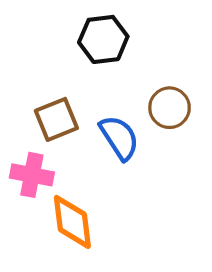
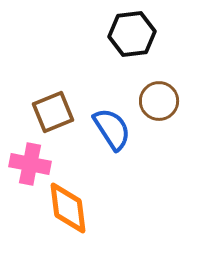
black hexagon: (103, 39) -> (132, 34), moved

